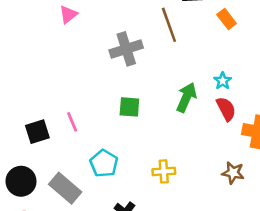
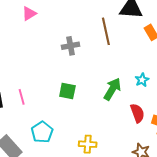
gray cross: (126, 49) -> (71, 46), size x0.7
red semicircle: (226, 109) -> (137, 113), moved

